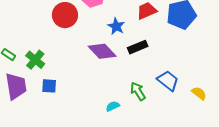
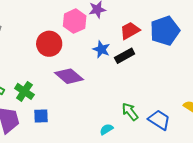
black rectangle: (138, 47) -> (125, 56), moved
purple diamond: (102, 51) -> (69, 76), moved
blue trapezoid: (168, 81) -> (159, 120), moved

